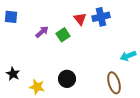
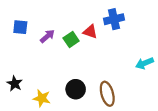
blue square: (11, 17) -> (20, 27), moved
red triangle: (80, 19) -> (90, 32), moved, turned -32
brown ellipse: (114, 83) -> (107, 94), moved

